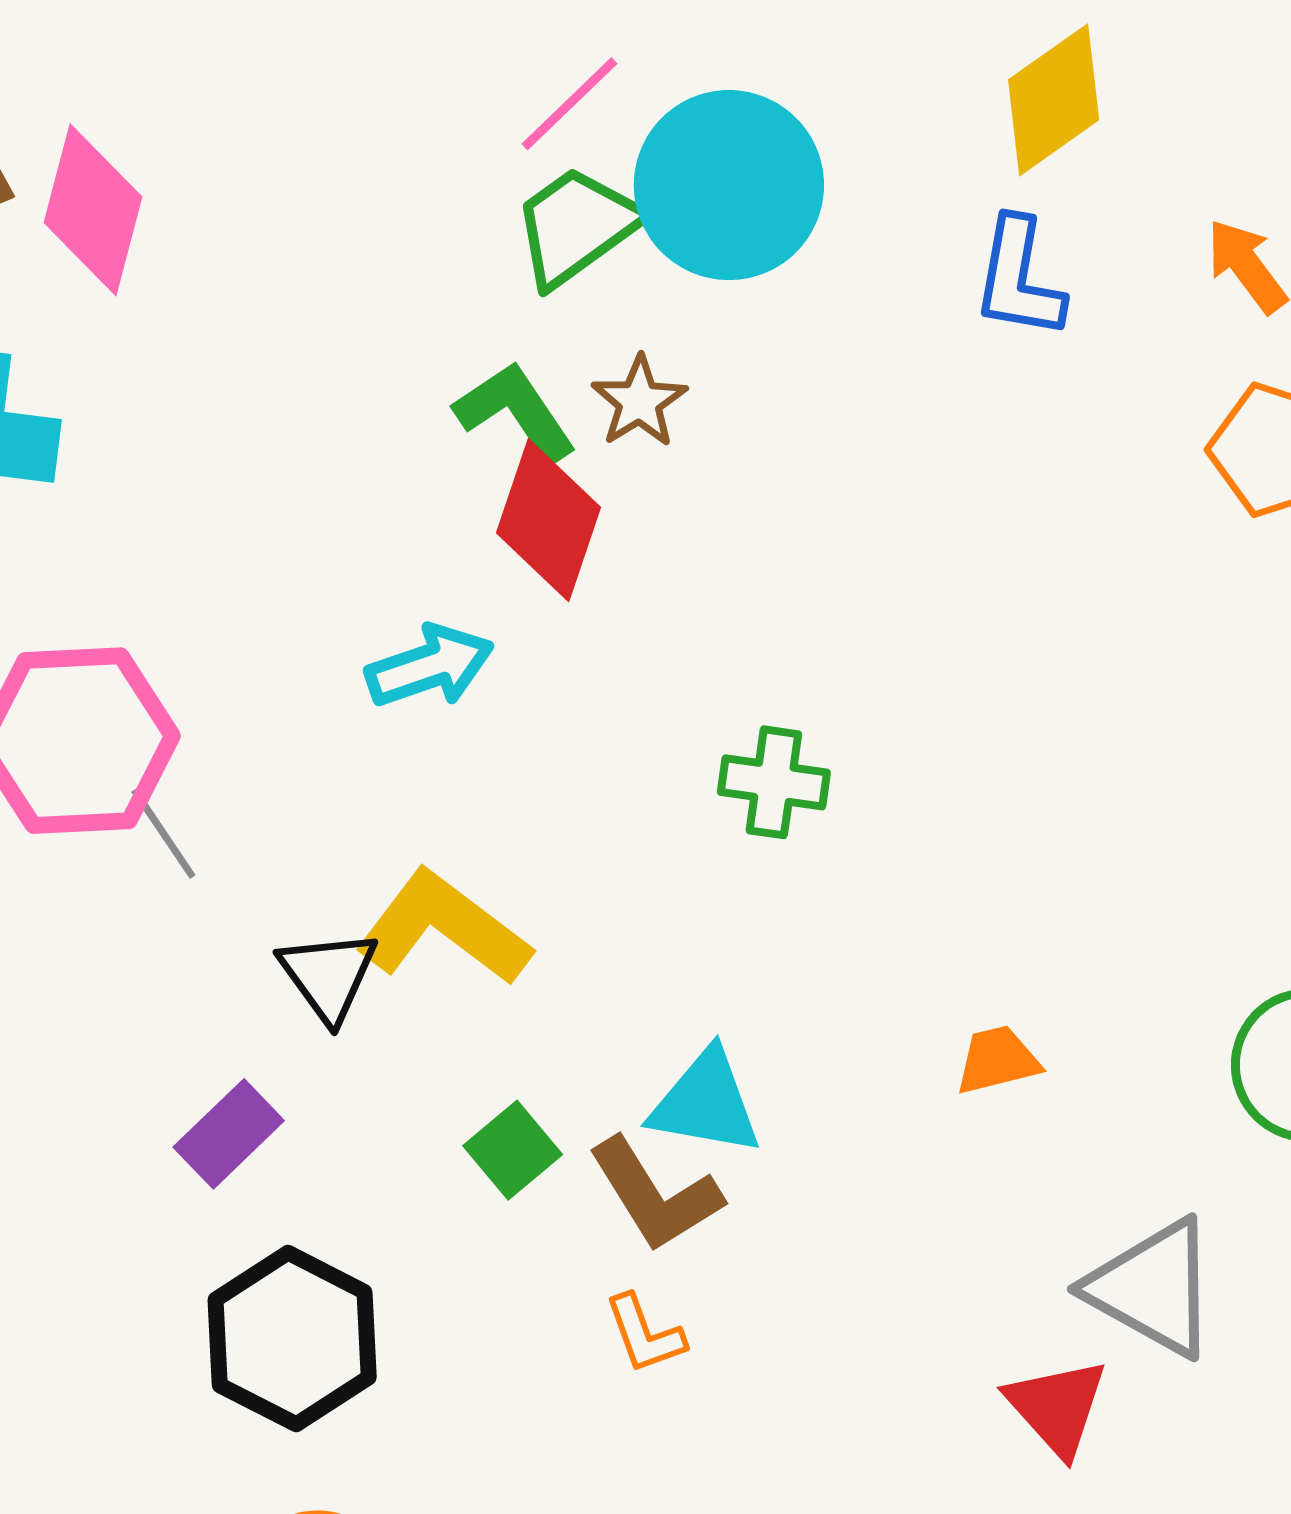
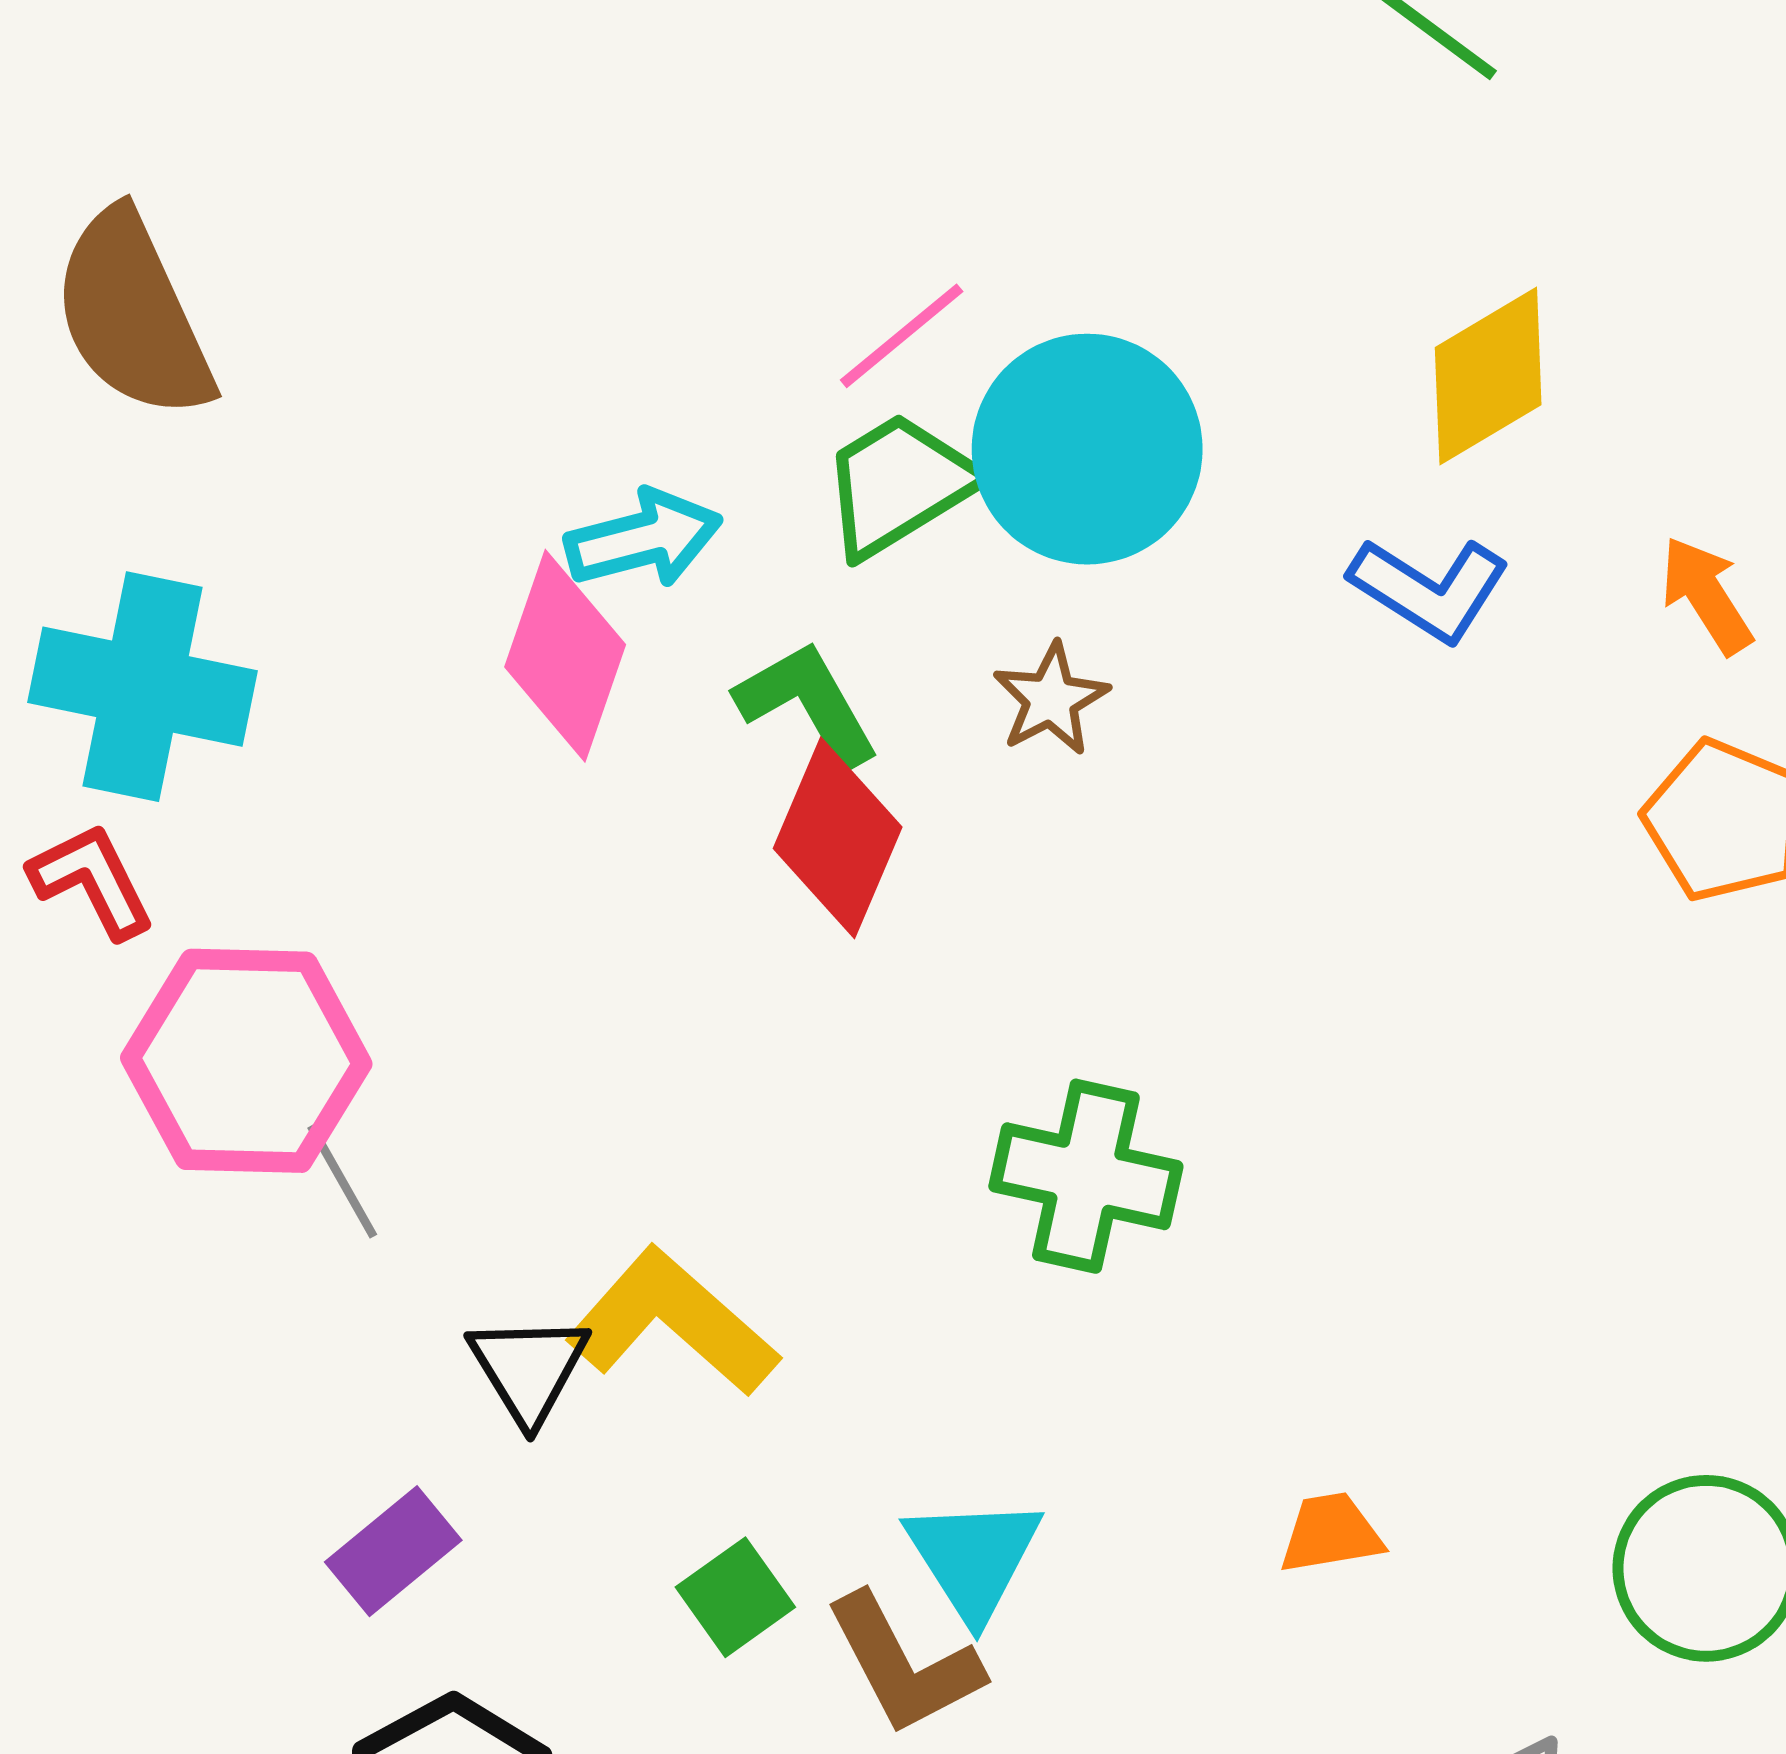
pink diamond: (93, 210) -> (565, 656), moved
blue L-shape: (1019, 278) -> (1429, 589), turned -72
brown star: (639, 402) -> (1051, 699), moved
cyan arrow: (430, 666) -> (644, 539), moved
green cross: (774, 782) -> (1086, 1176), size x1.4
cyan triangle: (706, 1103) -> (973, 1558), turned 43

